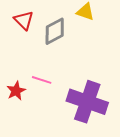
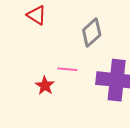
gray diamond: (55, 31) -> (92, 33), moved

